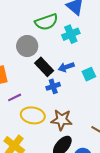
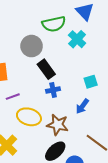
cyan cross: (71, 34) -> (77, 39), turned -30
blue arrow: (66, 67) -> (82, 106), moved, turned -42

